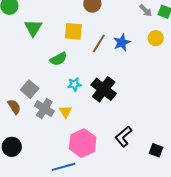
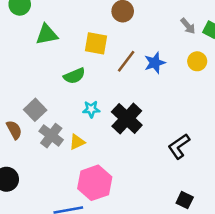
green triangle: (33, 28) -> (47, 34), turned 42
yellow triangle: (65, 112) -> (77, 142), turned 32
black L-shape: (123, 137) -> (179, 146), moved

